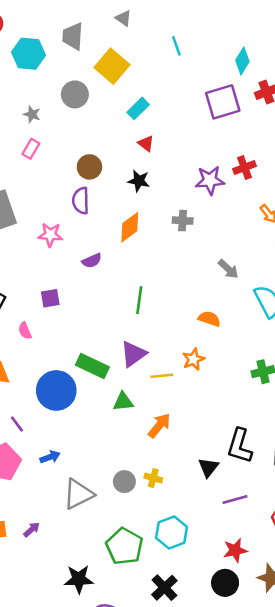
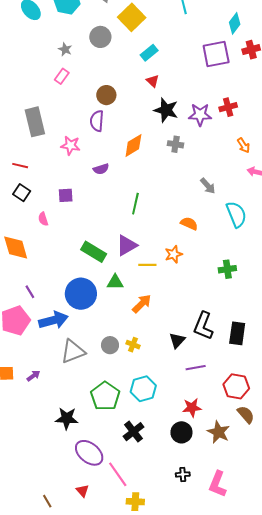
black star: (139, 181) -> (166, 110), moved, size x1.4
blue circle: (56, 390) -> (81, 294), moved
blue arrow: (50, 457) -> (53, 320), size x1.8

